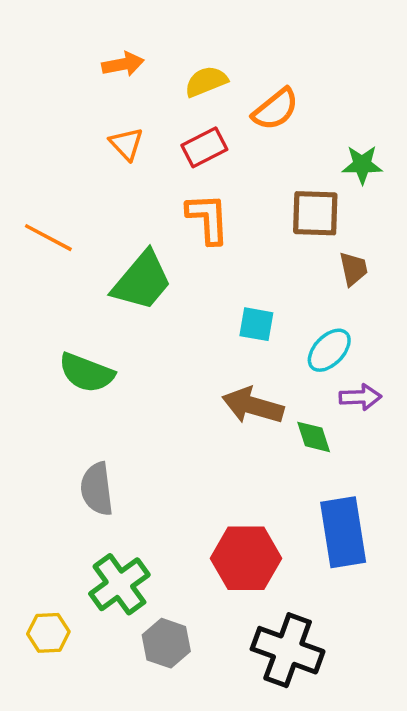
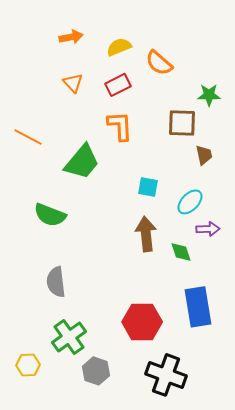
orange semicircle: (275, 109) -> (159, 63), turned 80
brown arrow: (253, 406) -> (146, 234), turned 68

